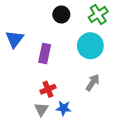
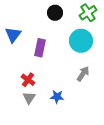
red cross: (48, 89) -> (28, 80), moved, turned -32
gray triangle: (41, 109) -> (29, 98), moved

